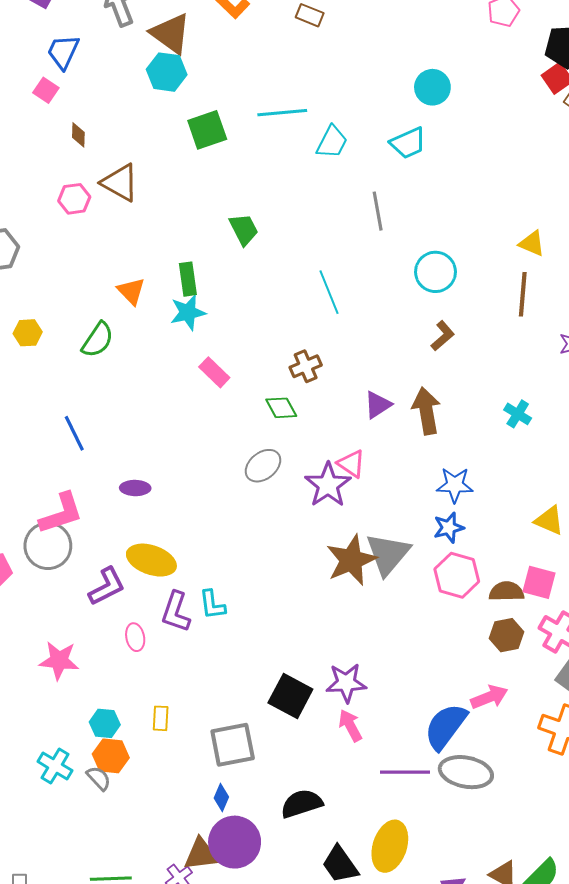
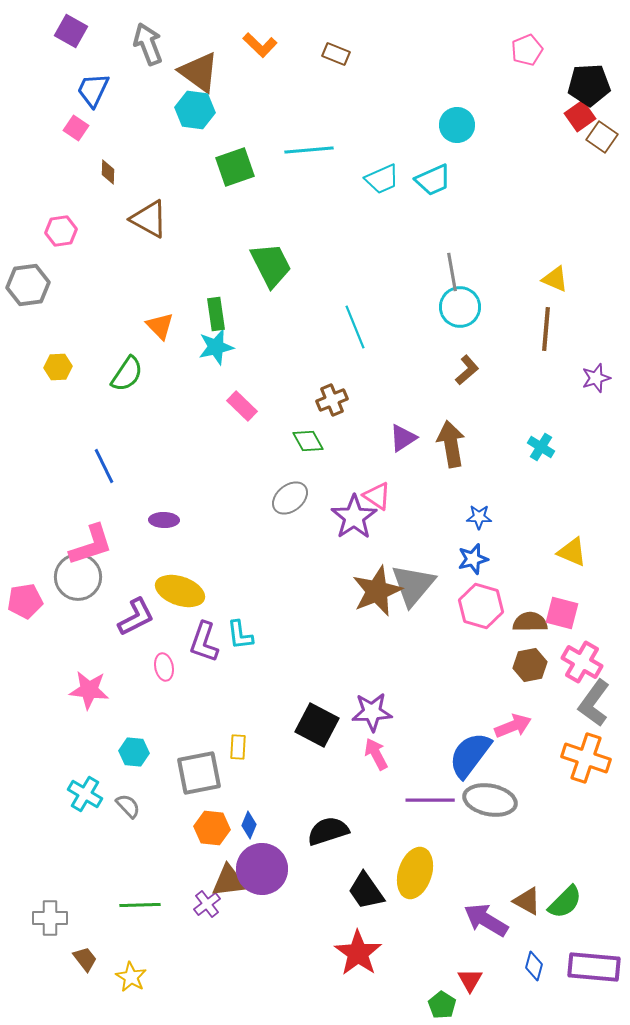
cyan trapezoid: (332, 142) -> (382, 179), moved, turned 39
pink hexagon: (74, 199) -> (61, 231), moved
gray line: (378, 211) -> (452, 272), moved
green trapezoid: (244, 229) -> (271, 265), size x1.4
blue star: (455, 485) -> (479, 517), size x0.7
yellow rectangle: (161, 718) -> (238, 747), moved
gray square: (233, 745) -> (199, 773), moved
orange hexagon: (111, 756) -> (212, 828), moved

